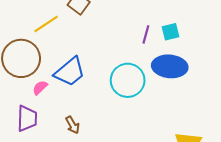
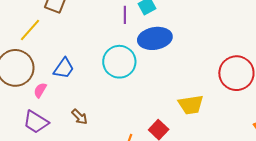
blue trapezoid: (70, 72) -> (64, 68), size x0.7
purple trapezoid: (27, 118) -> (36, 122), turned 136

